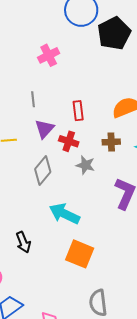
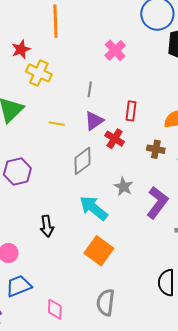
pink cross: (49, 55) -> (115, 50), turned -30
gray star: (85, 165) -> (124, 187), moved

